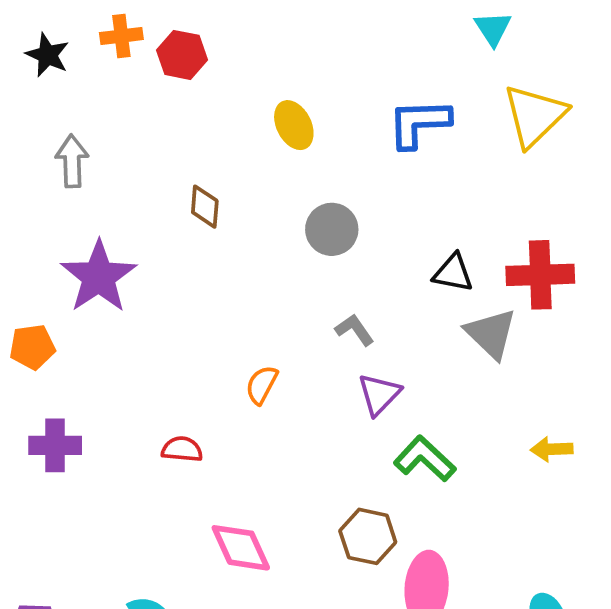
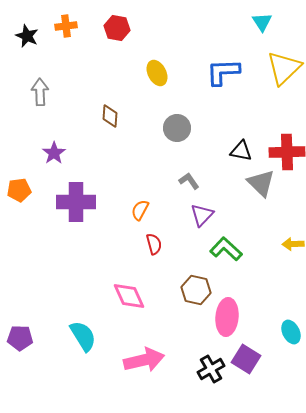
red hexagon: (182, 55) -> (117, 28), moved
purple star: (99, 277) -> (54, 153), size x0.6
purple cross: (55, 445) -> (76, 202), moved, size x1.4
red semicircle: (182, 449) -> (154, 244), moved, turned 70

